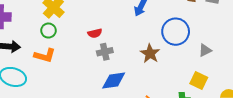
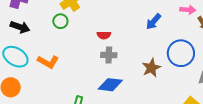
orange L-shape: (45, 55) -> (48, 62), moved

